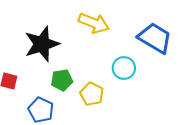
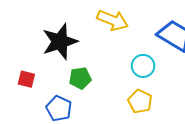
yellow pentagon: (92, 94) -> (140, 101), moved

